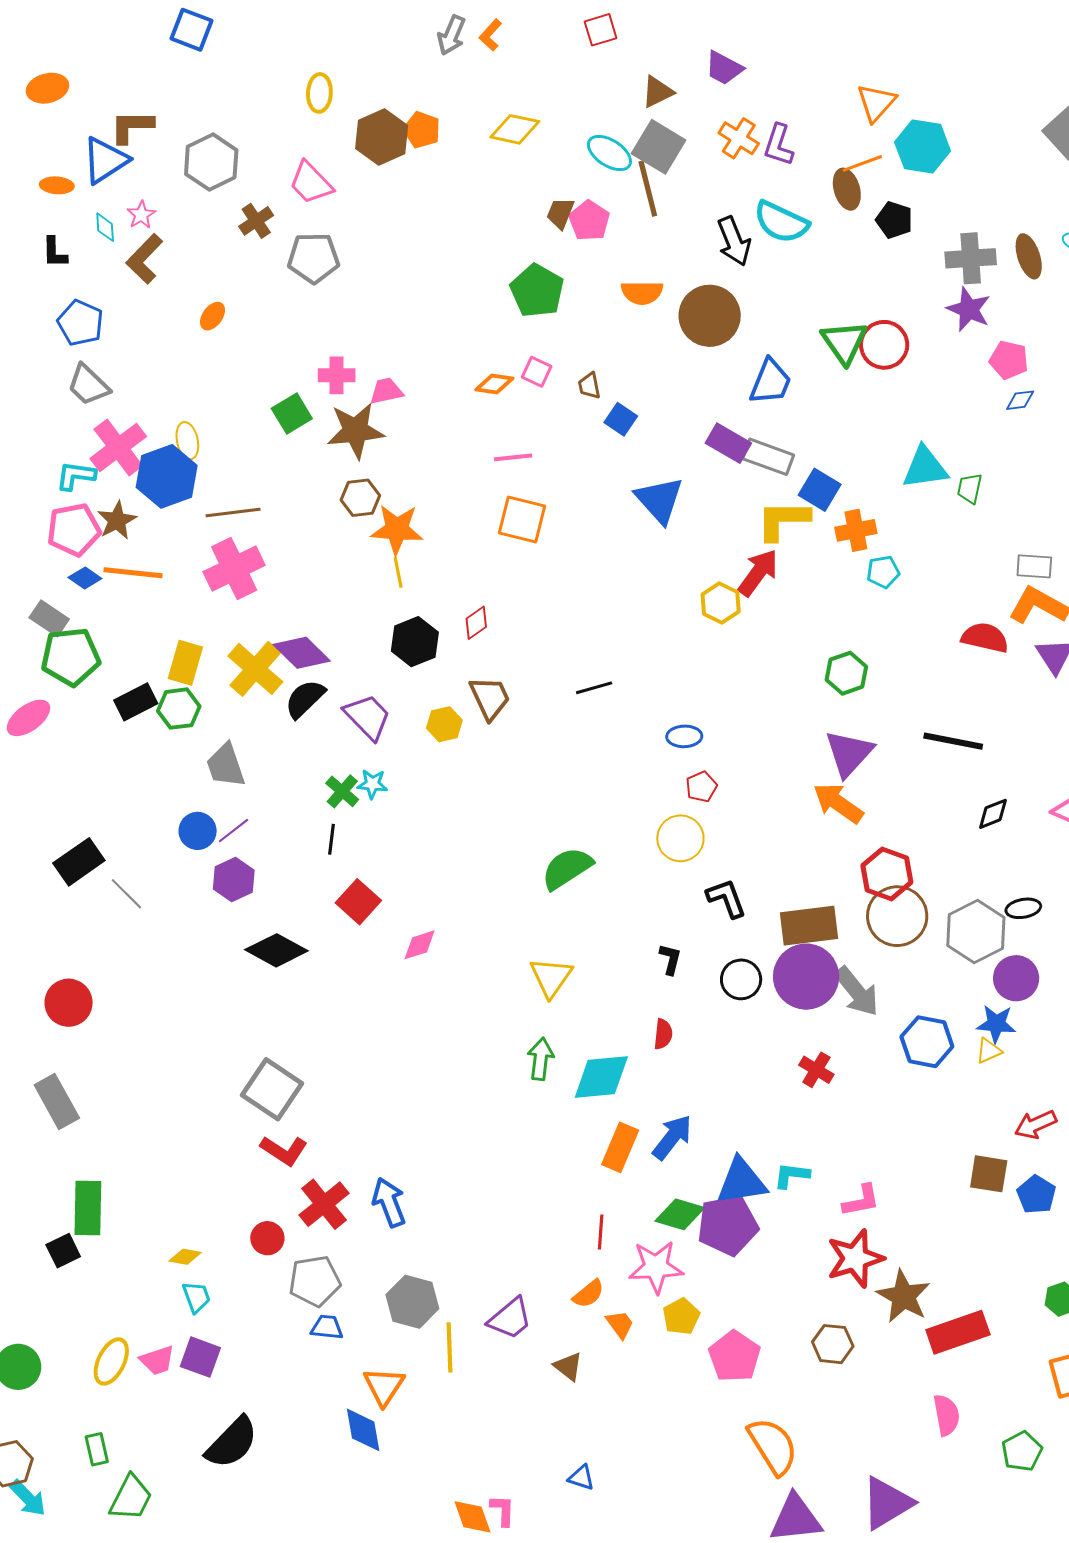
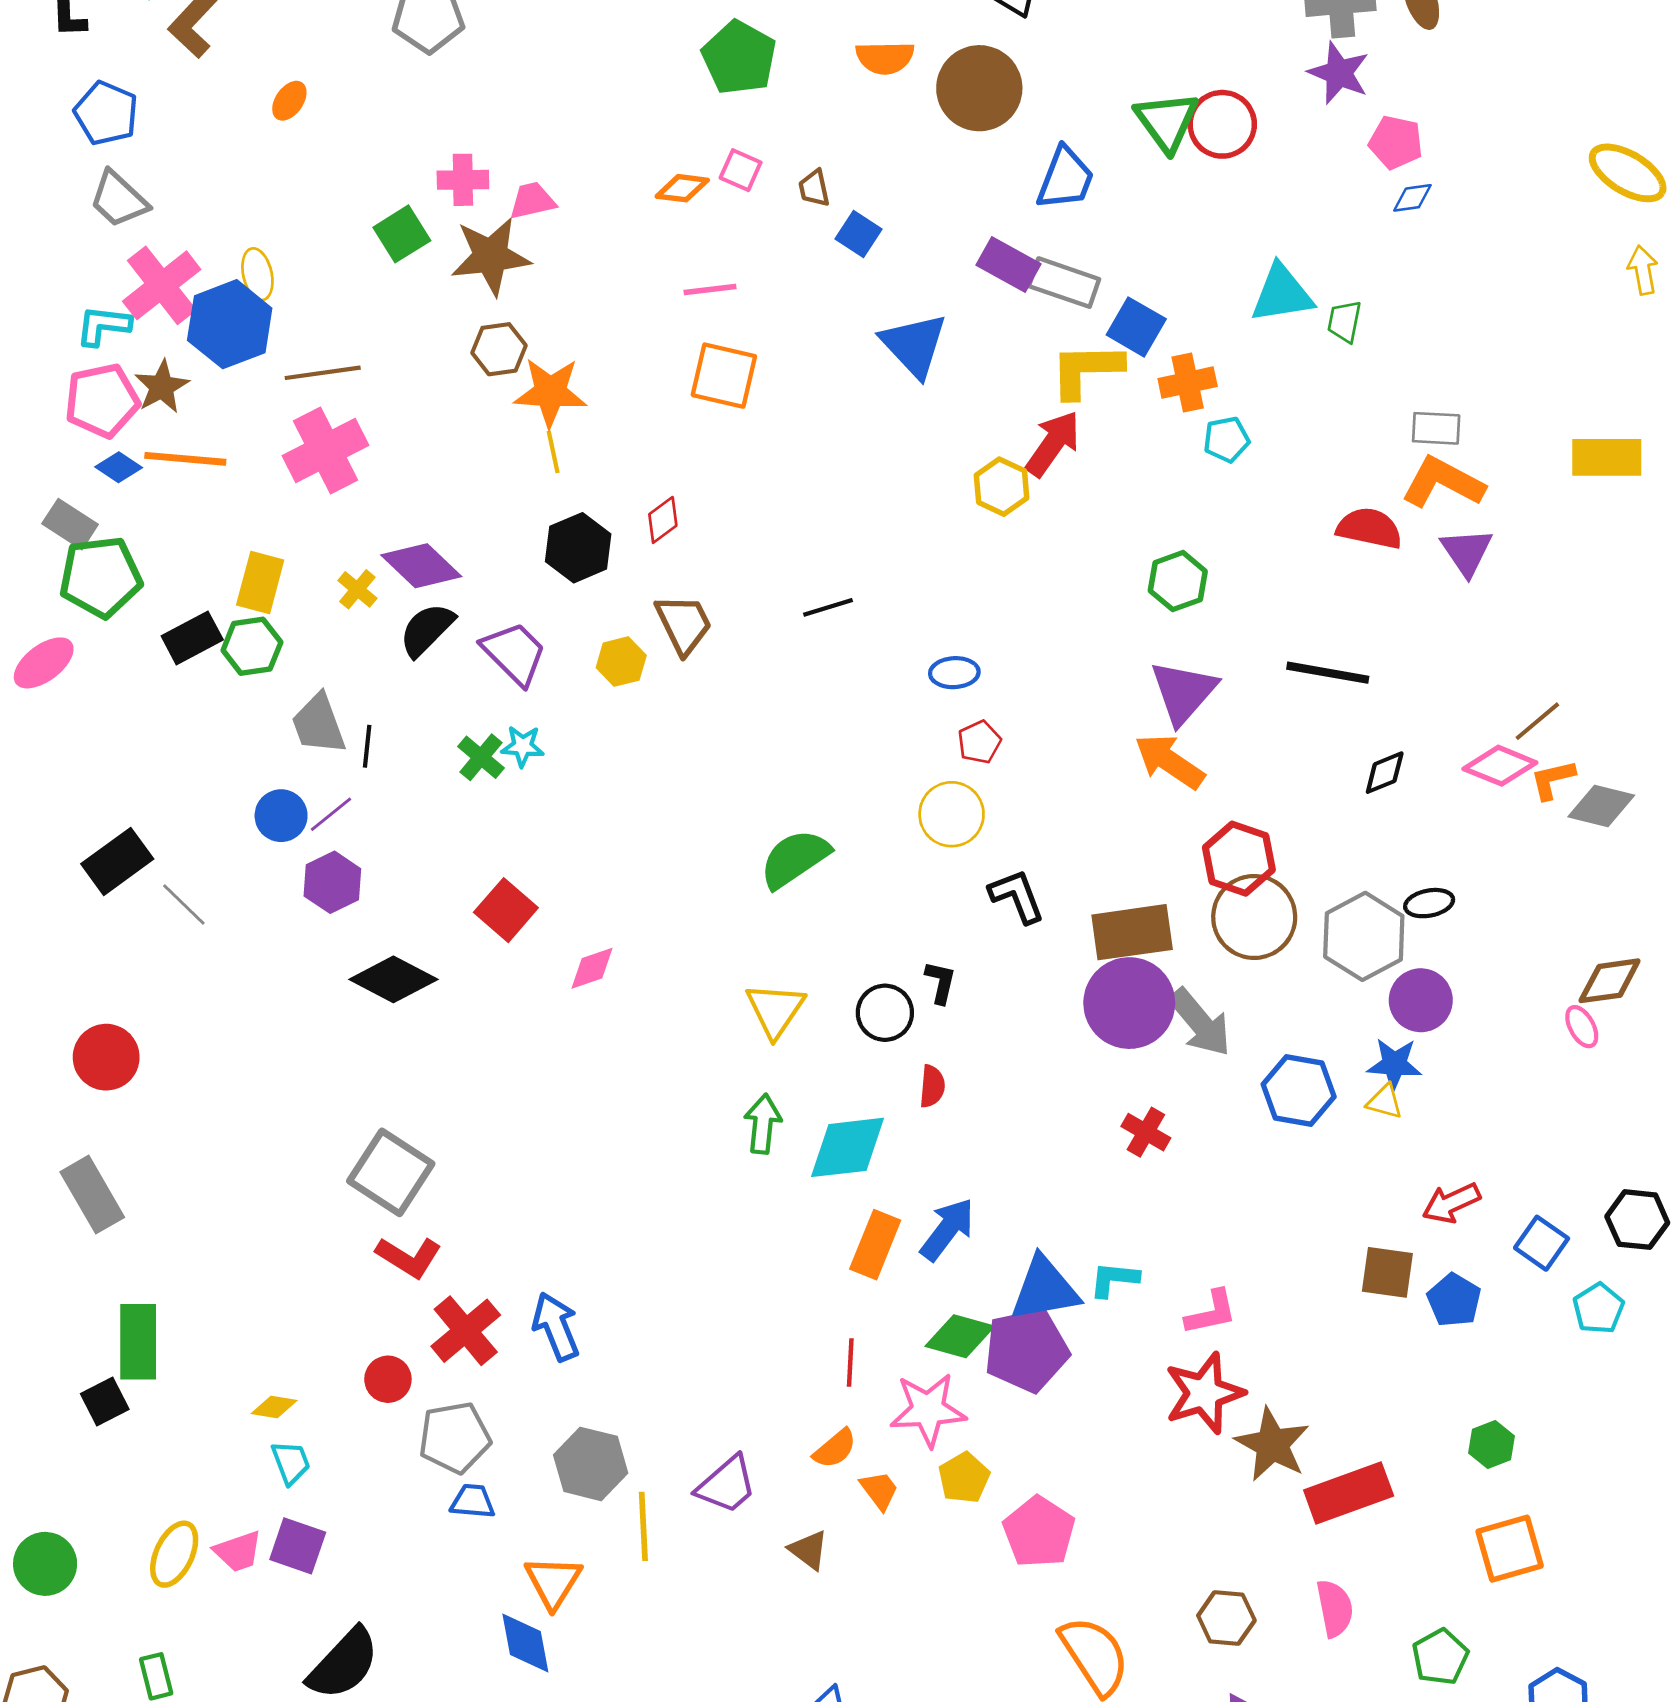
yellow cross: (255, 669) -> (357, 589), size x0.5
black line: (331, 839) -> (367, 746), moved
black circle: (741, 979) -> (885, 1013), moved
yellow triangle: (989, 1051) -> (1385, 1102), turned 40
brown hexagon: (833, 1344) -> (1226, 1618), moved

